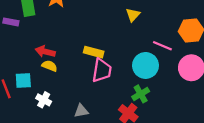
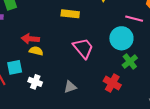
yellow rectangle: (94, 52) -> (70, 14), moved
pink trapezoid: (102, 70) -> (83, 48), turned -40
green cross: (141, 94) -> (130, 62), moved

